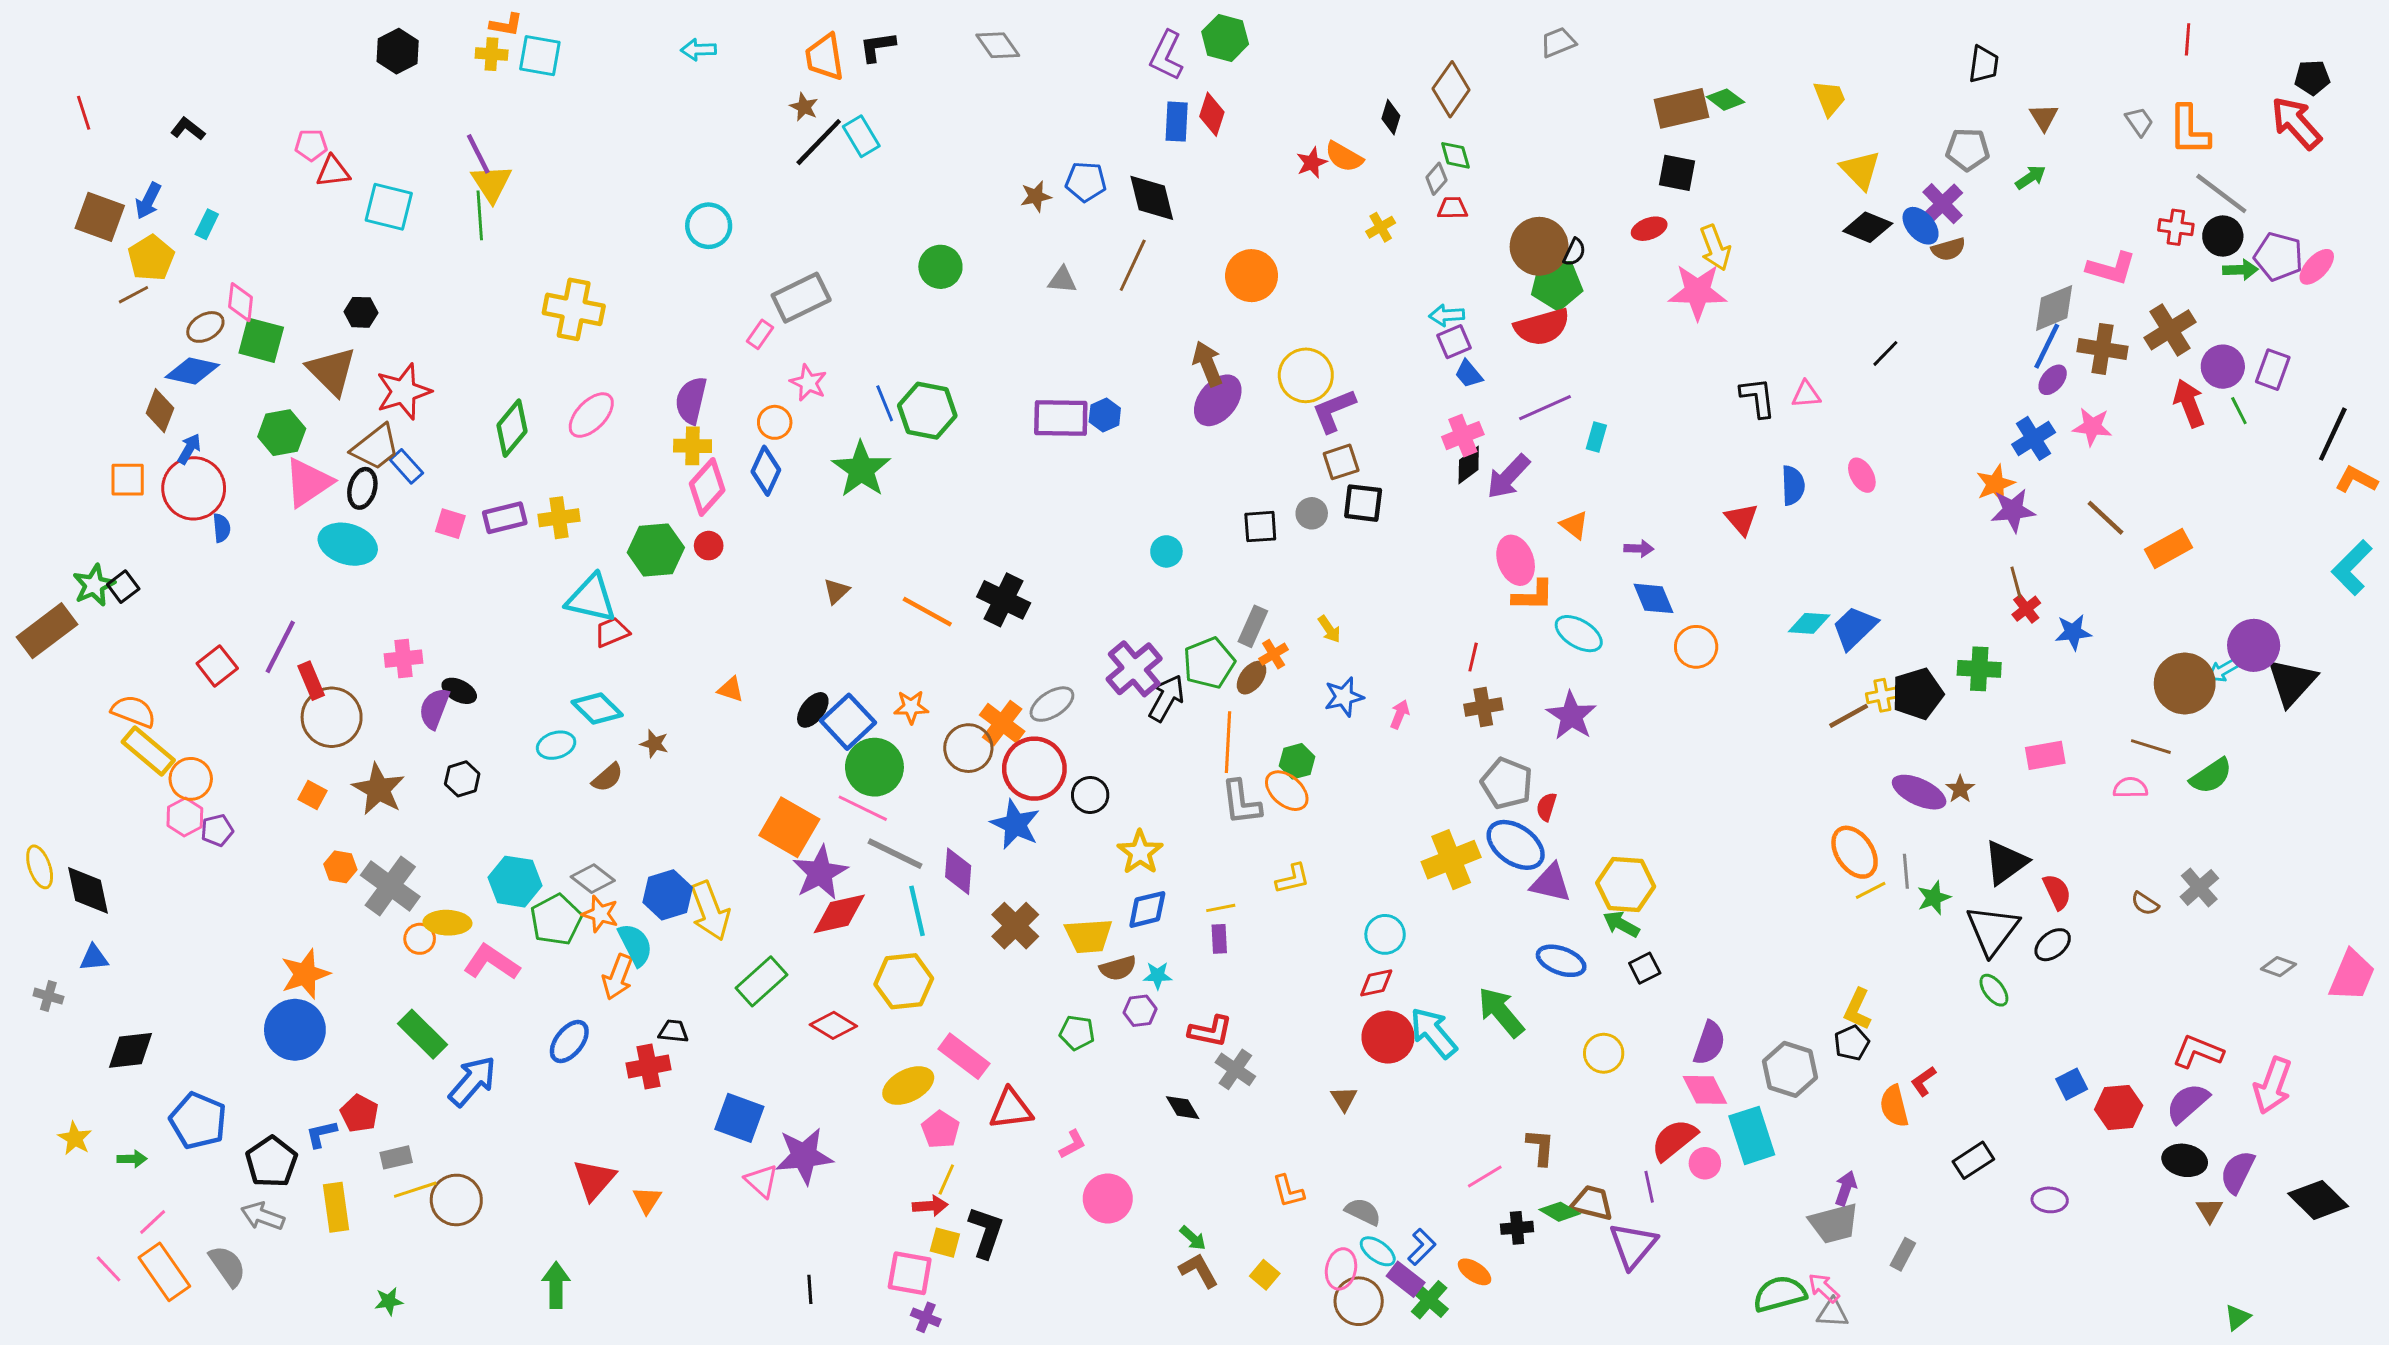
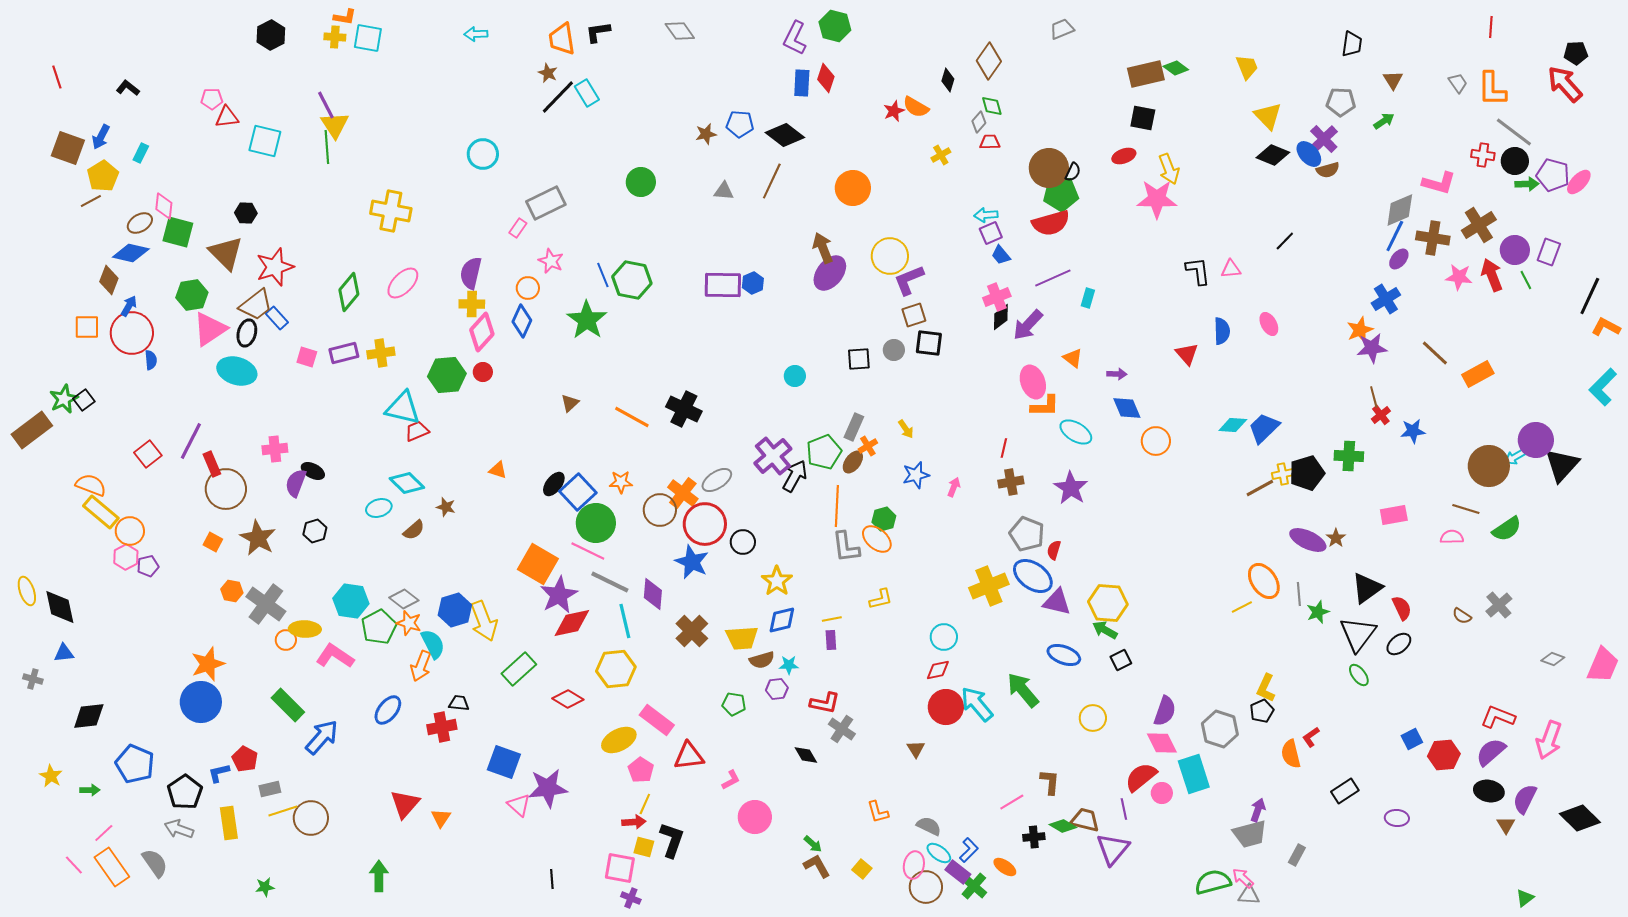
black diamond: (1152, 198) -> (785, 135), turned -39
pink star: (2092, 427) -> (1459, 277), moved
yellow line: (1871, 890) -> (1242, 607), moved

